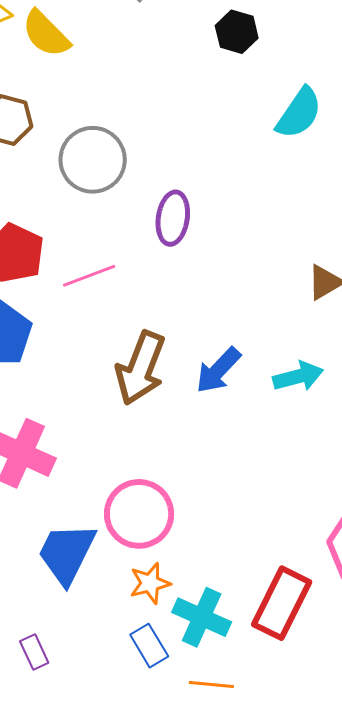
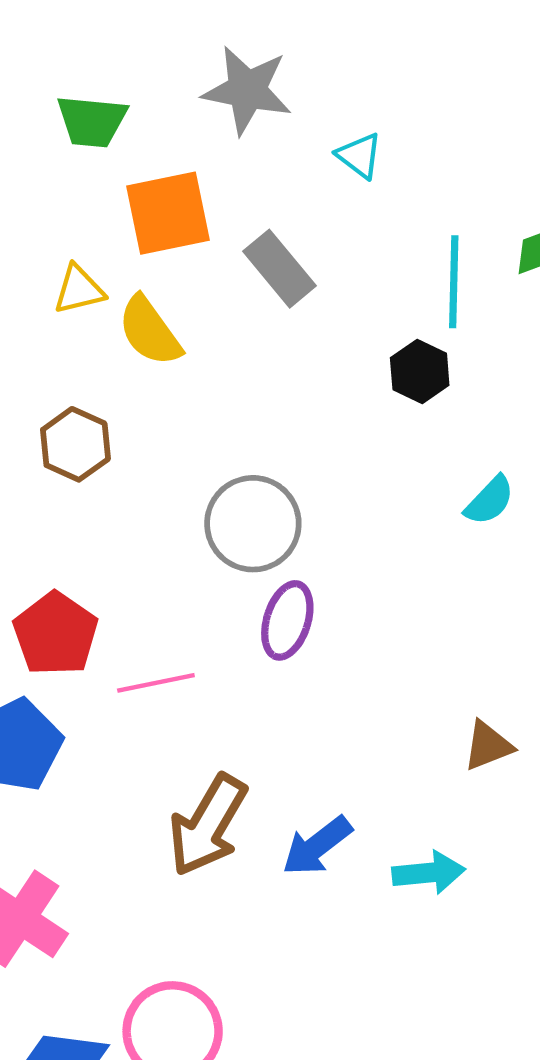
cyan semicircle: (299, 113) -> (490, 500), size x0.7
gray circle: (93, 160) -> (253, 524), moved

